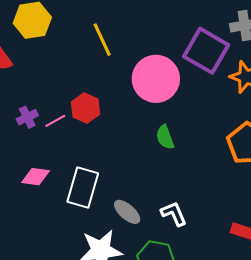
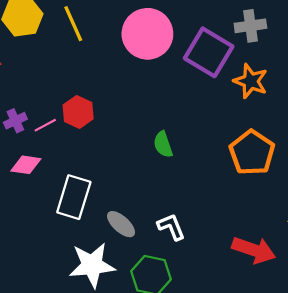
yellow line: (102, 40) -> (73, 24), moved
pink circle: (156, 79) -> (147, 34), moved
pink diamond: (36, 177) -> (26, 165), moved

